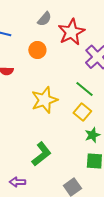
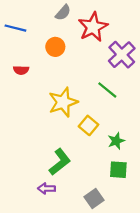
yellow square: (82, 112) -> (89, 125), moved
purple arrow: (17, 182) -> (46, 189), moved

